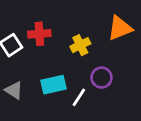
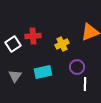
gray triangle: (14, 90) -> (15, 76), turned 32
white line: (79, 97) -> (85, 84), moved, turned -32

